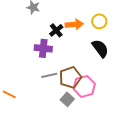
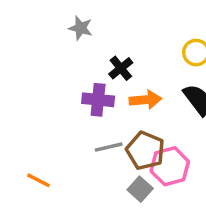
orange arrow: (74, 24) -> (145, 100), moved
brown pentagon: (70, 77) -> (145, 151), turned -30

